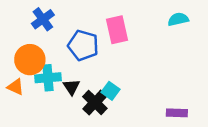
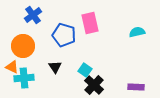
cyan semicircle: (178, 19) -> (137, 32), moved
cyan cross: (48, 78) -> (24, 78), moved
black cross: (95, 103) -> (94, 85), moved

